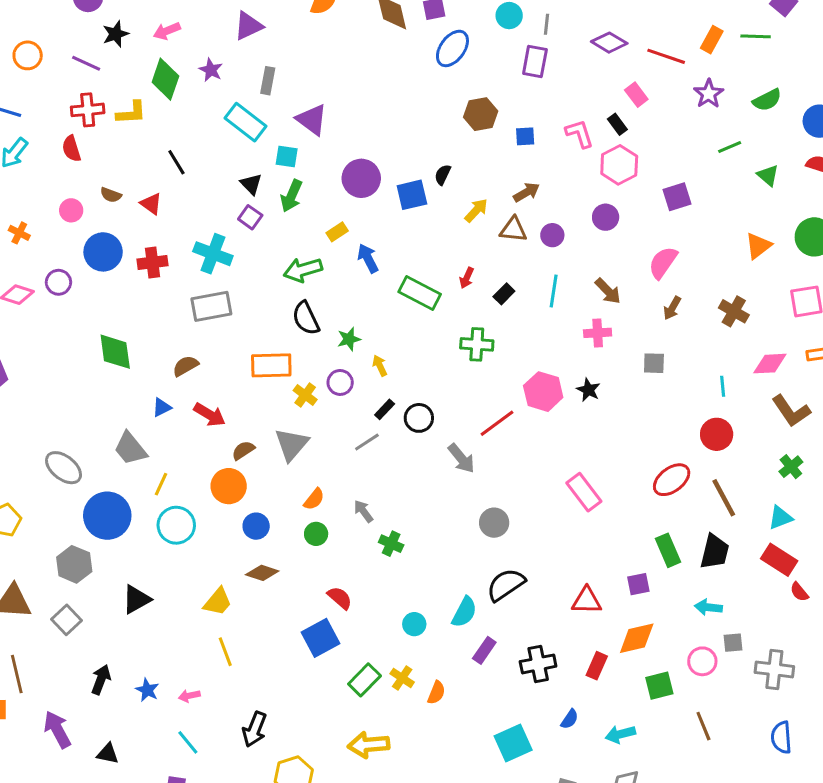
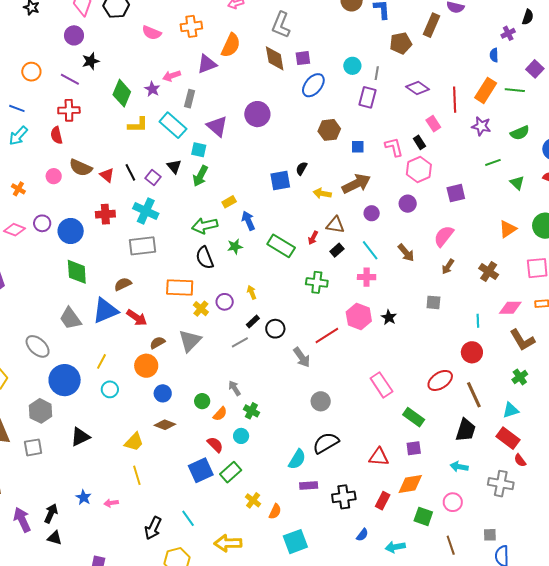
purple triangle: (248, 26) -> (207, 64), moved
pink arrow: (167, 31) -> (172, 76), moved
orange rectangle: (712, 40) -> (486, 90), size x1.4
red line: (666, 56) -> (455, 100), turned 65
purple star: (709, 94) -> (481, 126), turned -30
yellow L-shape: (131, 113) -> (138, 125), moved
black line: (176, 162) -> (130, 172), moved
purple circle: (361, 178) -> (257, 114), moved
brown arrow: (526, 192) -> (356, 184), size x1.6
brown semicircle: (111, 195) -> (81, 168), size x1.6
yellow arrow: (476, 210) -> (322, 194), turned -126
purple square: (250, 217) -> (153, 178), moved
brown triangle: (513, 229) -> (335, 225), moved
blue circle: (103, 252) -> (71, 231), moved
cyan line: (554, 291) -> (370, 250), turned -50
pink cross: (598, 333) -> (367, 277), moved
green star: (349, 339) -> (235, 247), moved
blue triangle: (162, 407) -> (105, 311), size x2.0
gray trapezoid: (130, 449) -> (70, 318), moved
orange semicircle: (314, 499) -> (220, 414), moved
cyan circle: (176, 525) -> (110, 389), size x0.7
green rectangle: (668, 550) -> (414, 417), moved, turned -35
gray square: (67, 620) -> (33, 447), turned 30
cyan circle: (414, 624) -> (241, 436), moved
gray square: (733, 643) -> (490, 535), moved
purple rectangle: (484, 650) -> (309, 486), turned 48
gray cross: (774, 669) -> (501, 484), moved
black arrow: (101, 680) -> (51, 513), moved
green rectangle: (364, 680) -> (231, 472), moved
green square: (659, 686) -> (423, 516), turned 30
cyan line: (188, 742) -> (188, 518), moved
cyan square: (513, 743) -> (295, 542), moved

